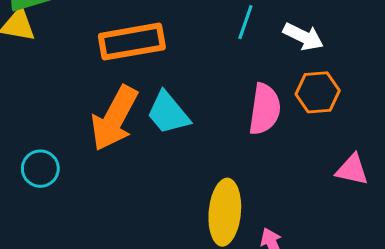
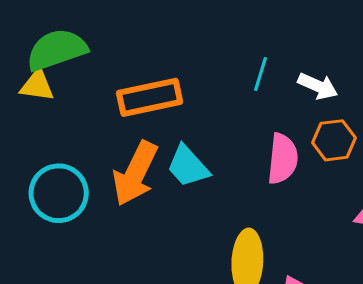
cyan circle: (40, 169) -> (59, 193), moved, size x1.6

